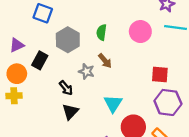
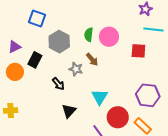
pink circle: (140, 32) -> (109, 37), moved
red square: (160, 75) -> (138, 51), moved
yellow cross: (14, 96) -> (11, 110), moved
black triangle: (70, 112) -> (69, 111), moved

